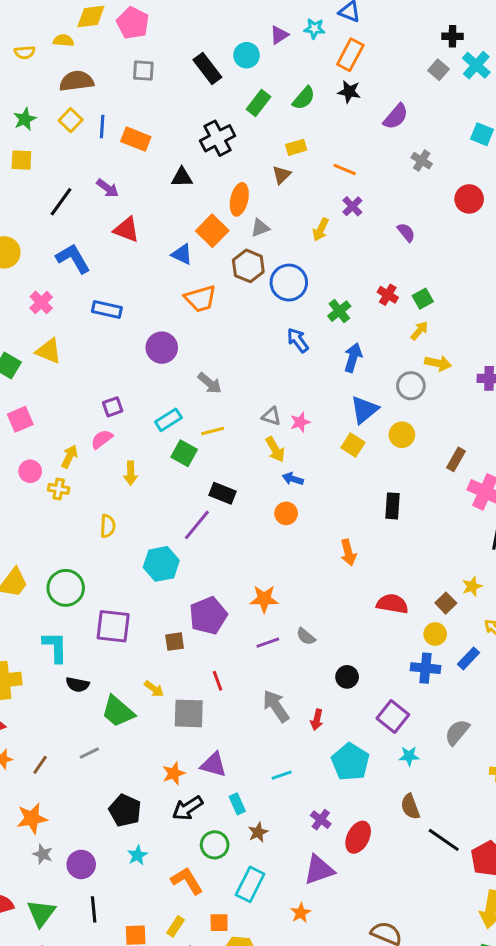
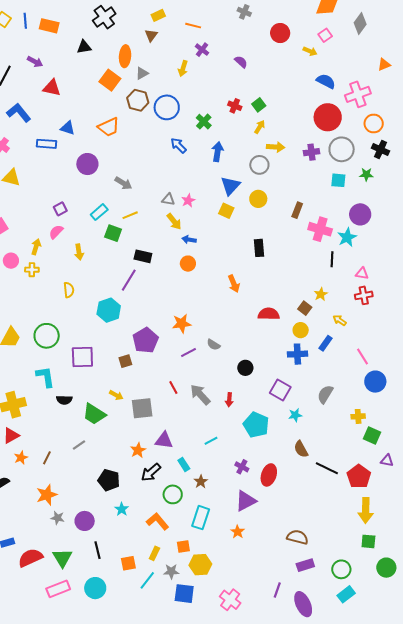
blue triangle: (182, 254) -> (68, 128), moved
red line: (217, 681) -> (173, 387), moved

